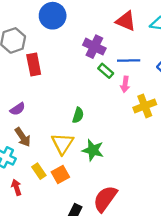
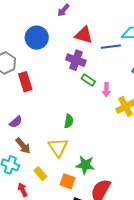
red triangle: (126, 21) -> (84, 35), moved
blue line: (129, 60) -> (111, 47), moved
green star: (93, 150) -> (85, 165), moved
orange square: (60, 174) -> (67, 181), moved, turned -35

